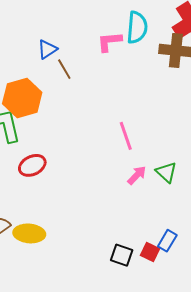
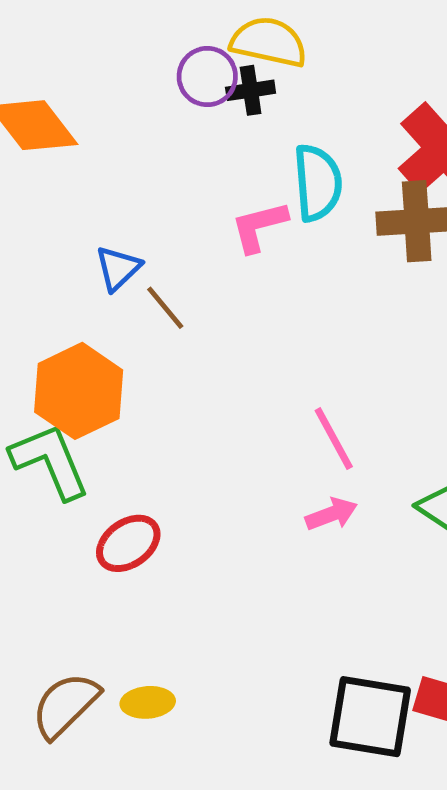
pink arrow: (137, 175) -> (331, 514), moved, turned 35
yellow ellipse: (29, 233) -> (148, 702), size x0.7
black square: (122, 255) -> (370, 717), size x1.6

